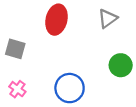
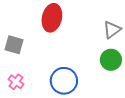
gray triangle: (108, 18) -> (112, 30), moved

